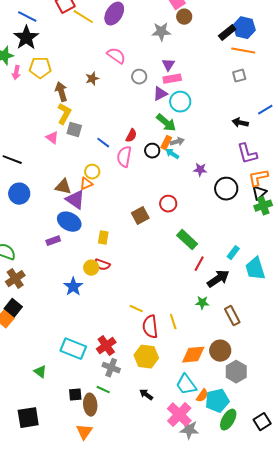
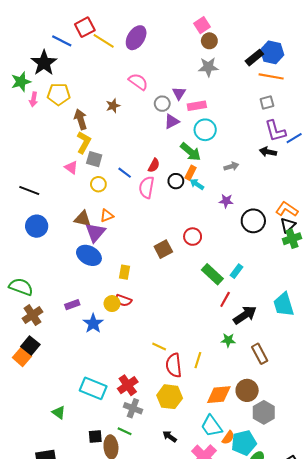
blue line: (27, 17) -> (62, 41), moved
gray star: (161, 32) -> (208, 67), moved
purple triangle: (168, 65) -> (179, 93), moved
purple triangle: (160, 94) -> (172, 121), moved
gray arrow: (177, 142) -> (231, 166), moved
purple L-shape: (247, 154) -> (275, 131), moved
yellow circle: (92, 172) -> (98, 184), moved
orange L-shape: (258, 178) -> (287, 209), turned 45
purple triangle: (75, 200) -> (95, 232), turned 35
purple rectangle: (53, 241) -> (72, 305), moved
cyan rectangle: (233, 253) -> (237, 271), moved
yellow line: (173, 322) -> (198, 360), turned 35

